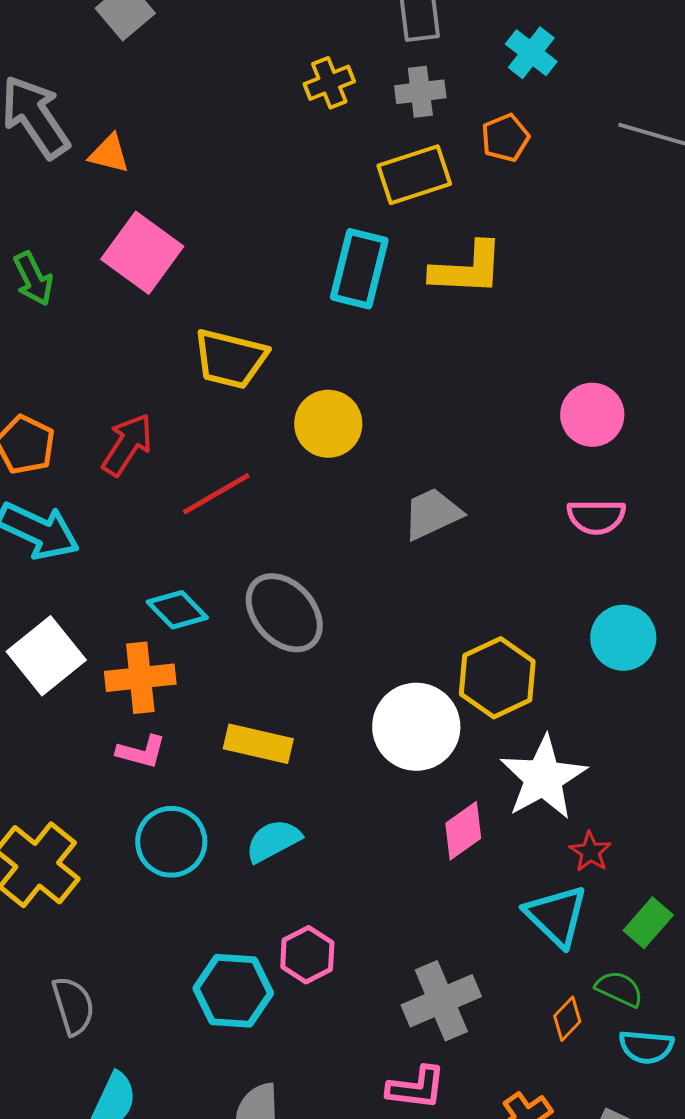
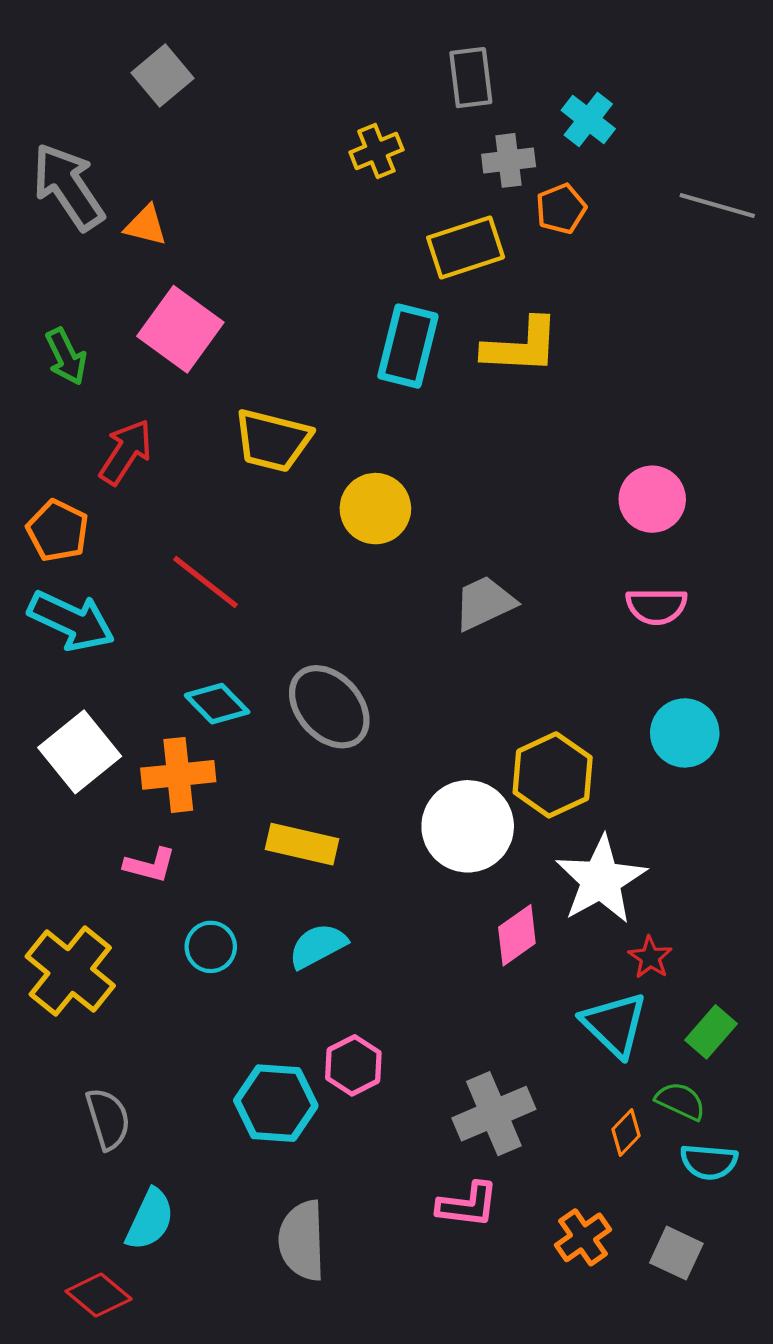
gray cross: (420, 92) -> (509, 160), moved
red arrow: (127, 445) -> (126, 452), moved
red line: (216, 494) -> (206, 582), moved, turned 68
pink L-shape: (141, 752) -> (150, 865), moved
cyan circle: (171, 842) -> (211, 947), size x0.7

